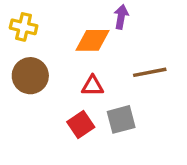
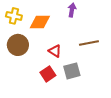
orange diamond: (93, 40) -> (40, 22), moved
red triangle: (93, 86) -> (55, 51), turned 32

